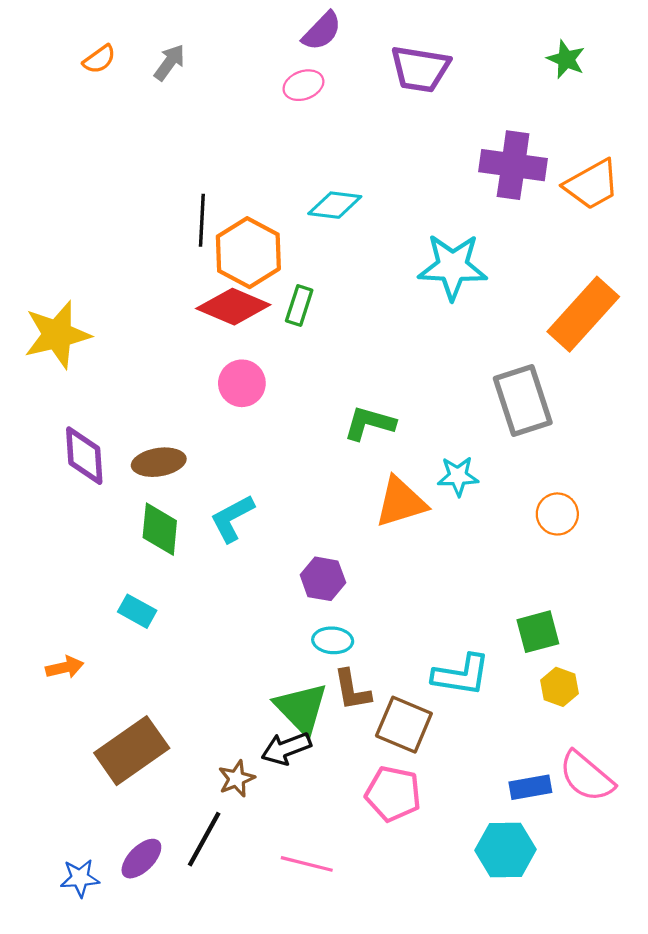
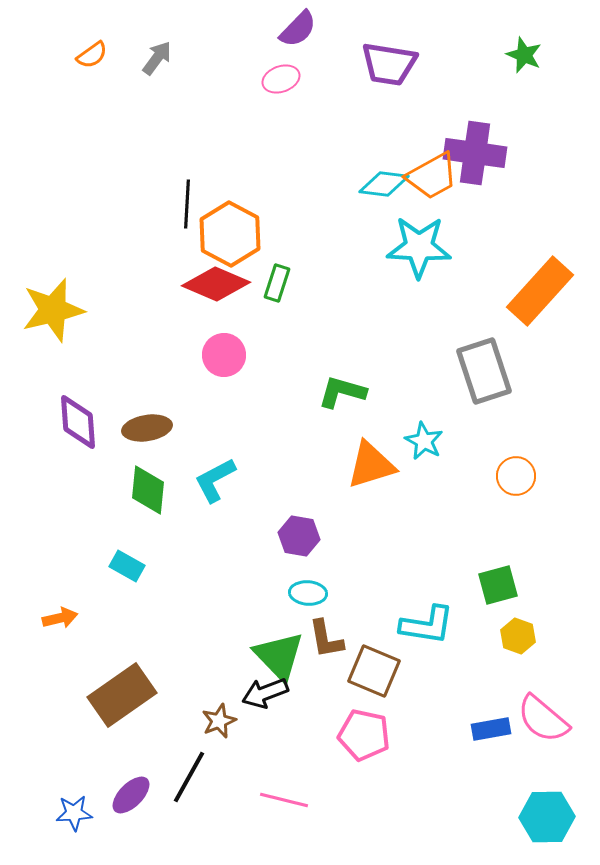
orange trapezoid: (592, 185) -> (432, 176), moved
cyan diamond: (335, 205) -> (384, 184), moved
cyan star: (458, 476) -> (424, 441), turned 30
cyan hexagon: (505, 850) -> (547, 817), moved

